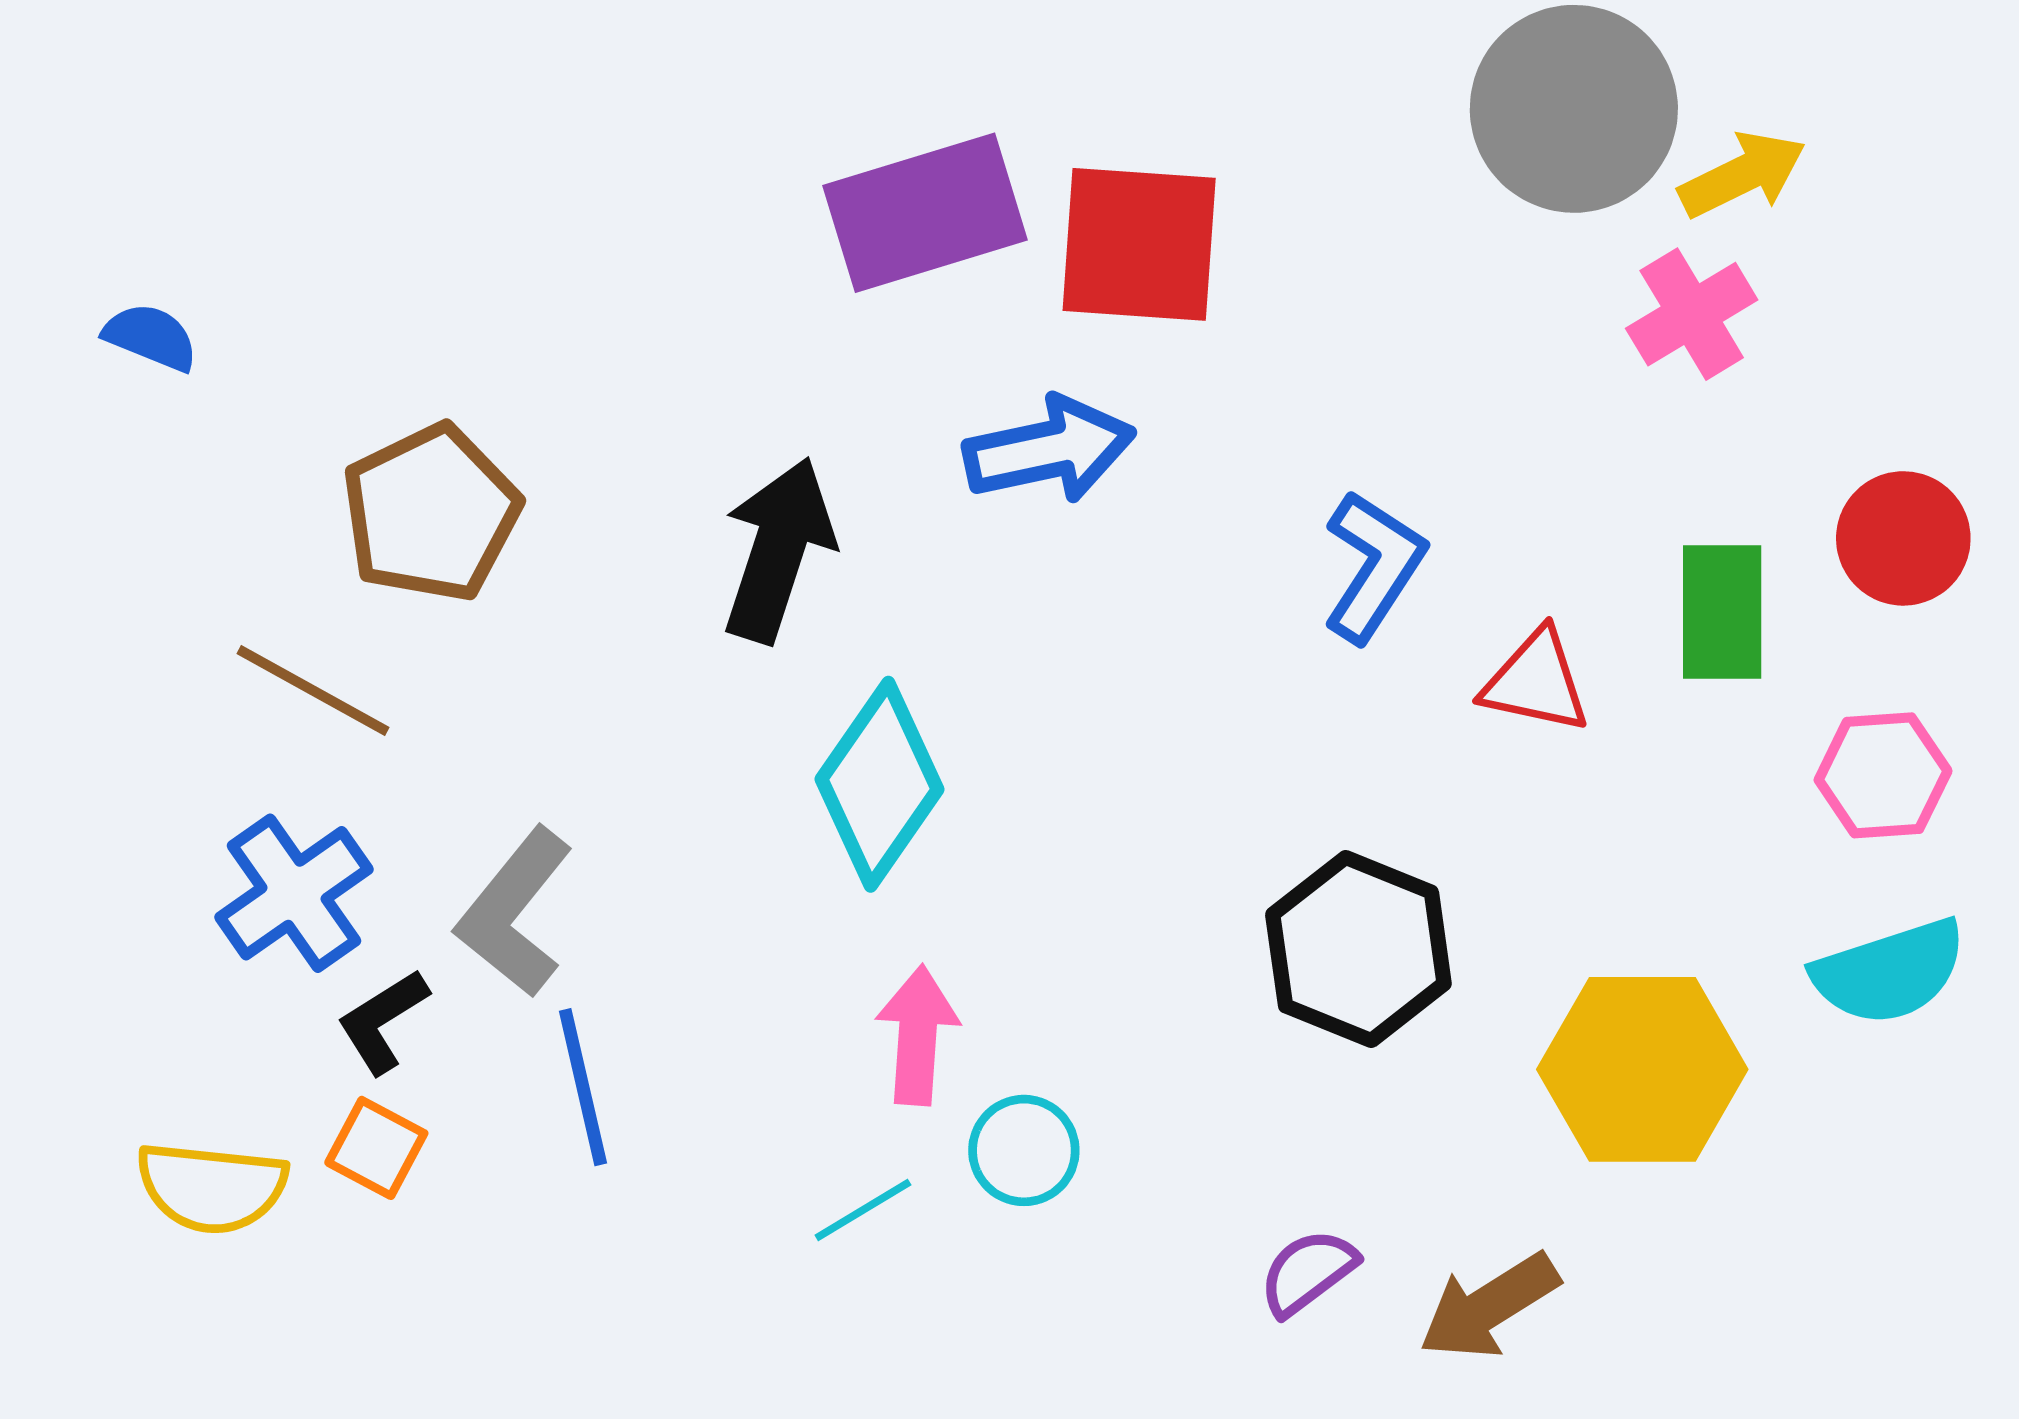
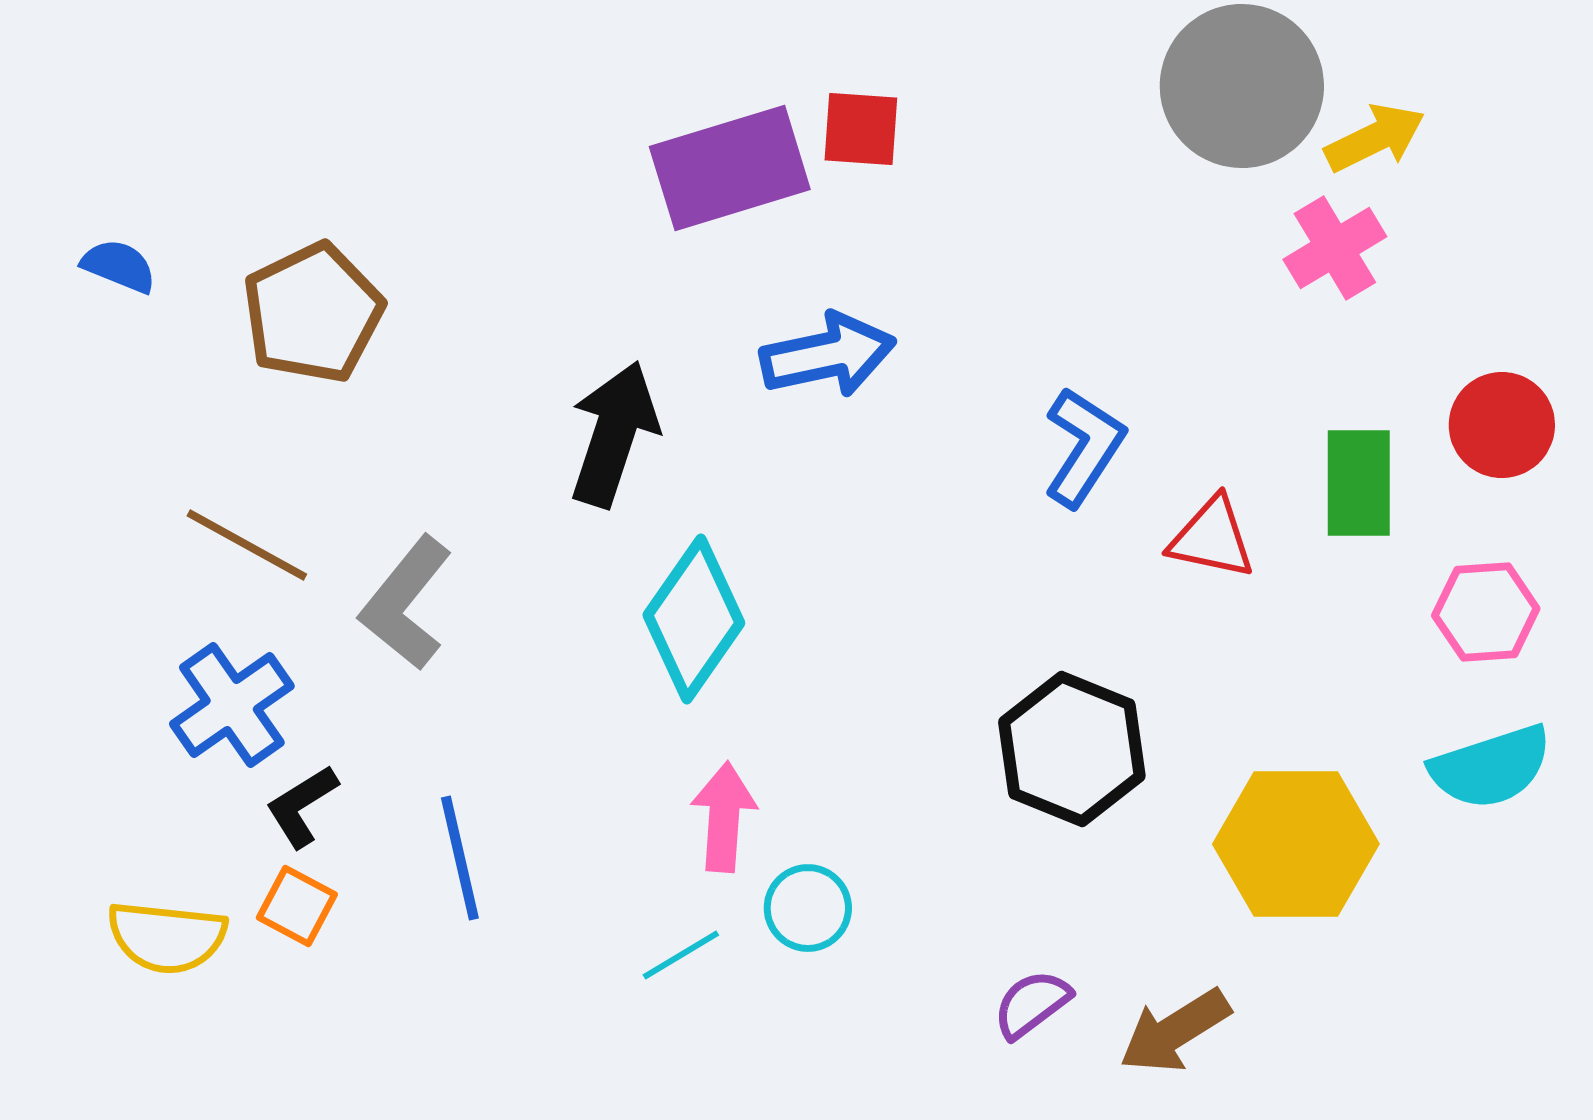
red square: (1139, 244) -> (861, 129), moved, size x0.6
brown pentagon: (431, 513) -> (313, 313), moved
gray L-shape: (514, 912) -> (406, 603), moved

